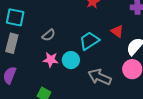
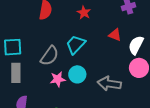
gray semicircle: (49, 35) -> (50, 56), size x1.5
cyan trapezoid: (89, 41) -> (76, 44), moved

